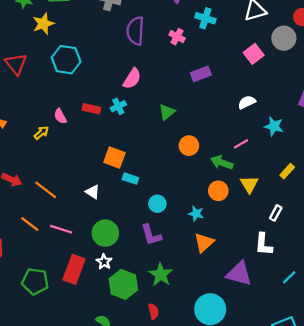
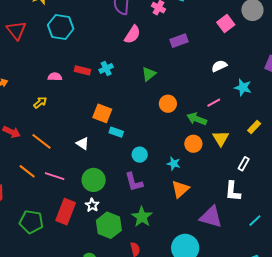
pink semicircle: (132, 79) -> (132, 34), moved
pink semicircle: (60, 116) -> (55, 77), turned 120
yellow arrow: (41, 133) -> (40, 103), moved

